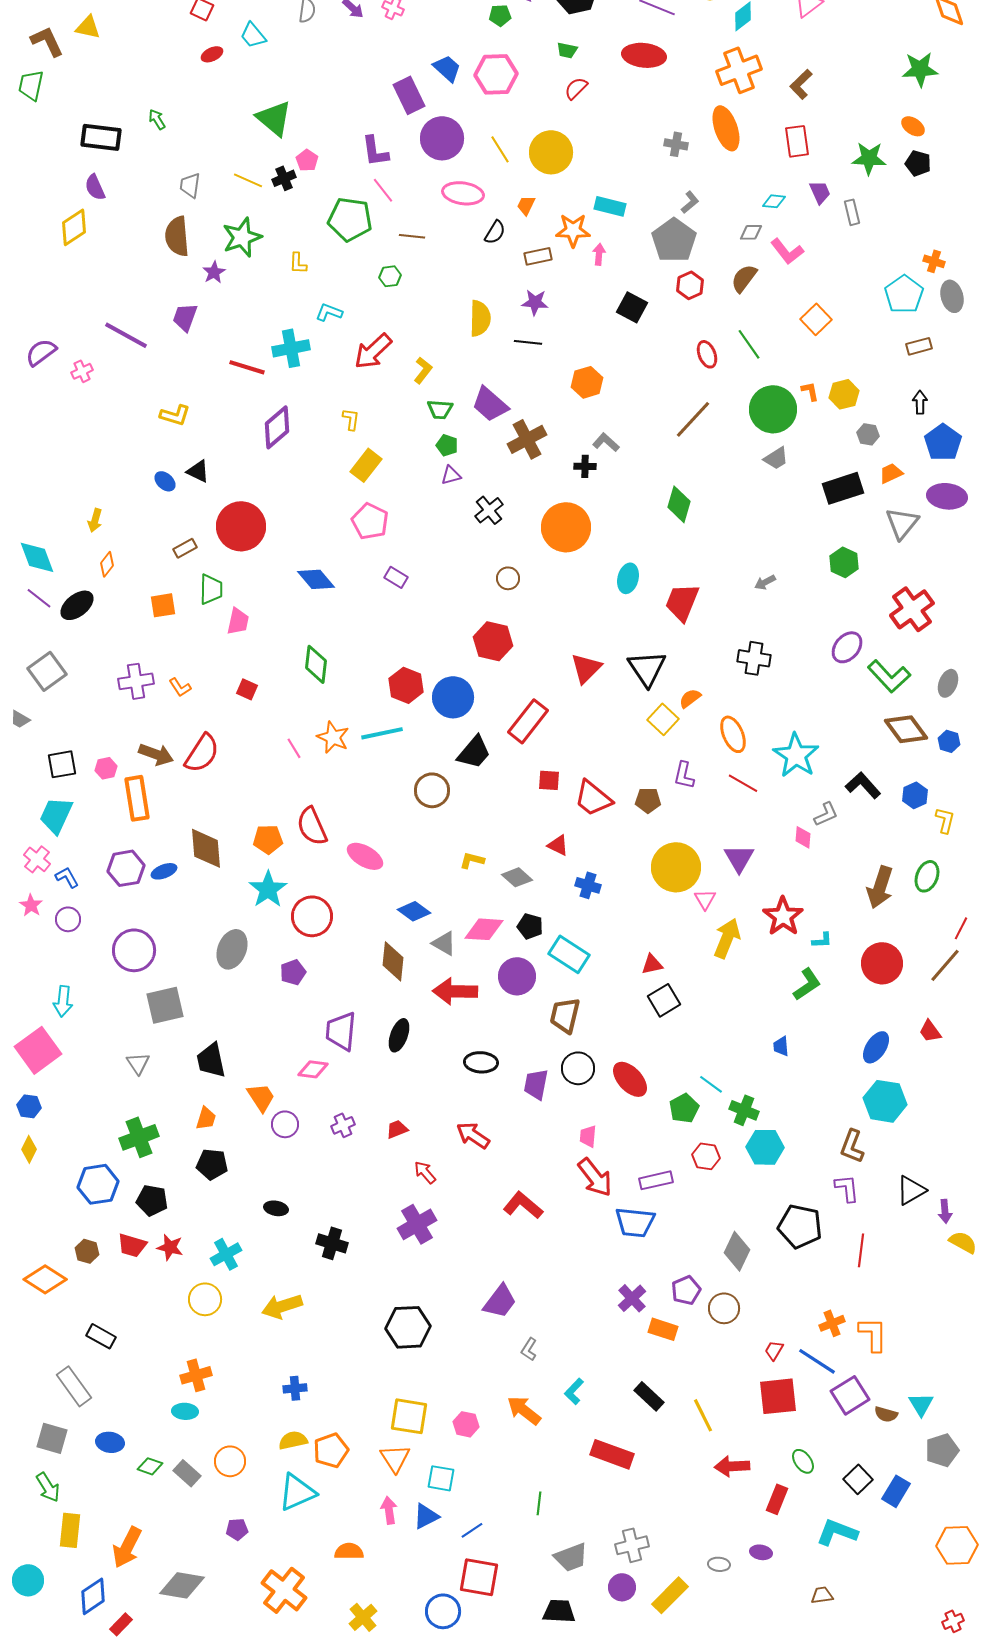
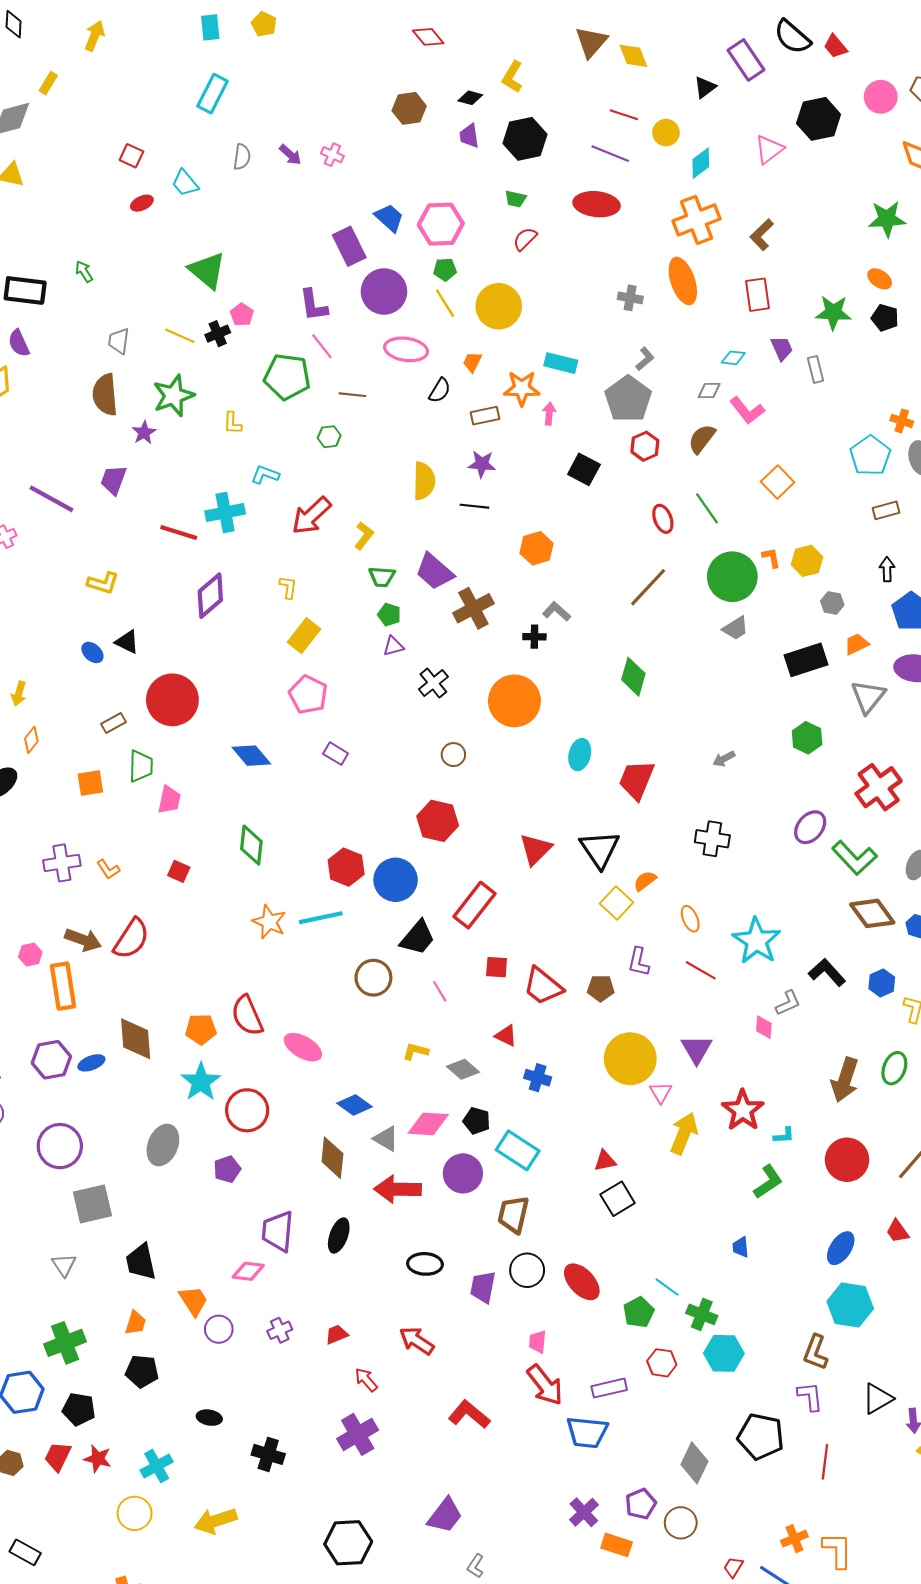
green pentagon: (500, 15) -> (445, 269), moved
orange ellipse: (733, 734) -> (690, 919), size x0.7
pink line: (294, 748) -> (440, 991), moved
red trapezoid: (132, 1245) -> (58, 1457), turned 100

